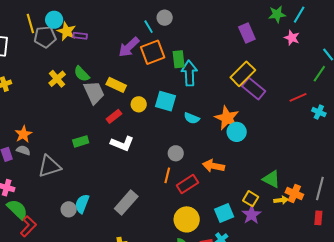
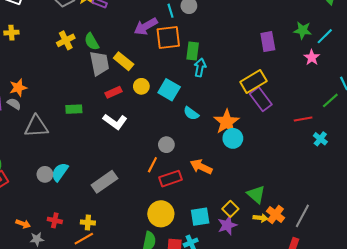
cyan arrow: (189, 73) -> (200, 68), size x0.7

